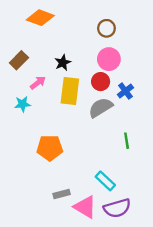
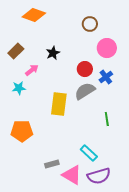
pink circle: (109, 59) -> (107, 48), moved
yellow rectangle: (70, 91) -> (59, 104), moved
orange pentagon: (50, 148) -> (22, 131), moved

